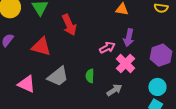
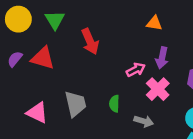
red triangle: (41, 47) -> (43, 58), moved
gray trapezoid: (58, 76) -> (75, 104), turned -65
gray arrow: (114, 90) -> (144, 121), turned 49

